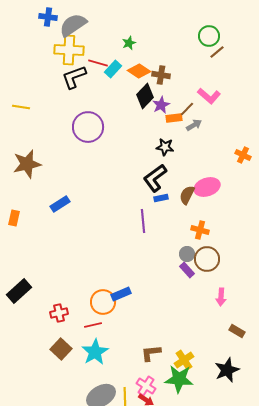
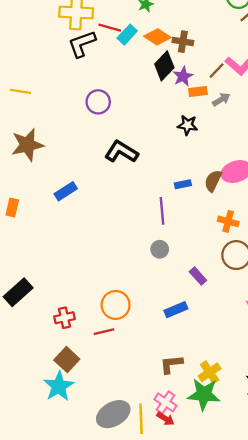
yellow line: (21, 107) -> (20, 91), moved
brown line: (187, 109) -> (217, 71), moved
purple circle: (88, 127) -> (98, 102), size x0.7
black L-shape: (155, 178) -> (121, 152), moved, turned 68
gray circle: (187, 254) -> (160, 249), moved
purple rectangle: (187, 270) -> (198, 276), moved
blue rectangle: (121, 294) -> (176, 310), moved
cyan star: (95, 352) -> (59, 386), moved

